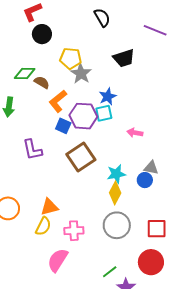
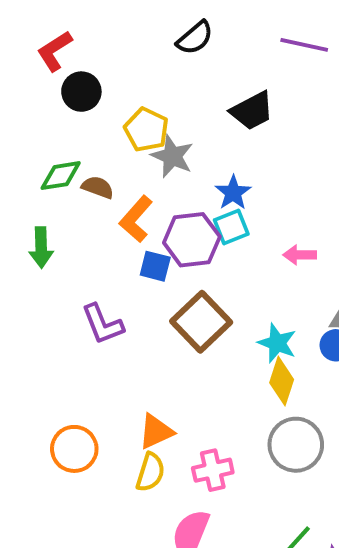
black semicircle: (102, 17) -> (195, 38), turned 90
yellow pentagon: (71, 58) -> (146, 130), turned 30
cyan star: (116, 174) -> (277, 343), turned -30

